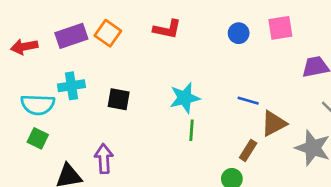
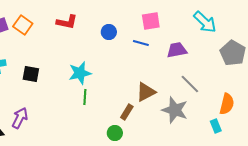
blue circle: (239, 33) -> (109, 32), moved
blue line: (248, 101) -> (141, 43), moved
purple arrow: (104, 159) -> (20, 118), turned 30

